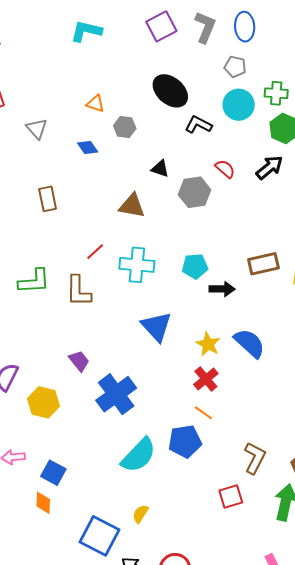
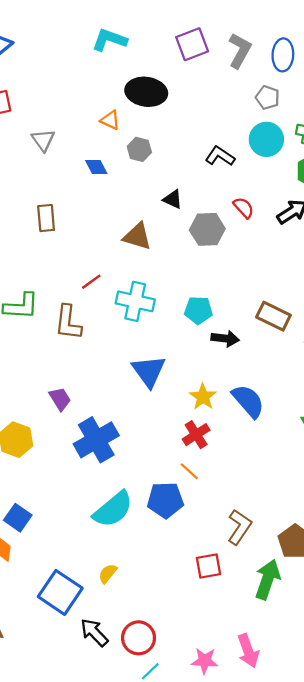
black ellipse: (170, 91) -> (146, 92), moved, turned -39
brown rectangle: (263, 264) -> (273, 316), turned 32

